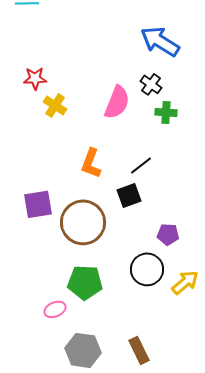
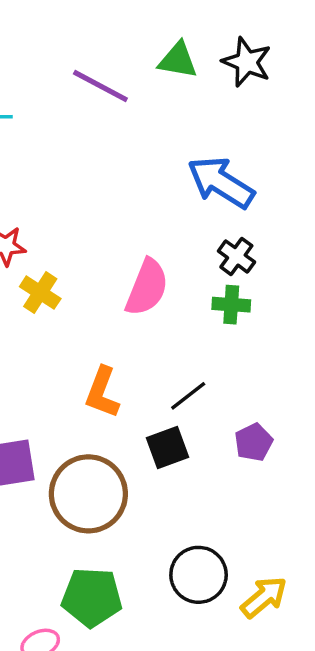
black cross: (151, 84) -> (236, 256), moved
purple pentagon: (168, 234) -> (254, 442), moved, turned -30

